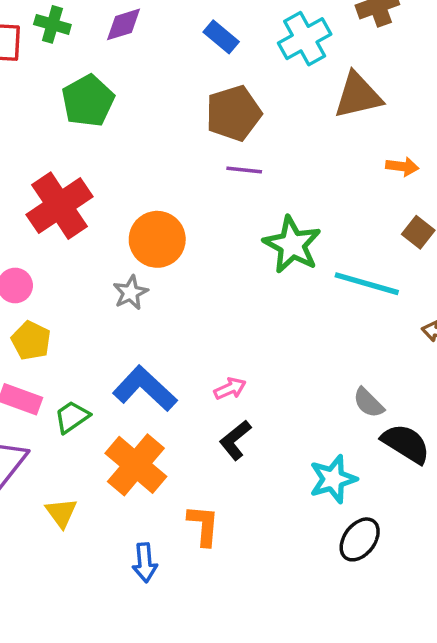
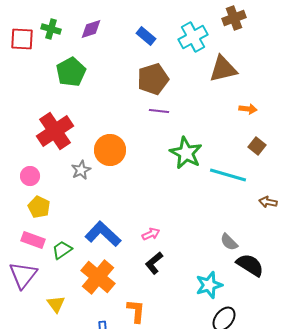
gray star: (131, 293) -> (81, 170), moved

